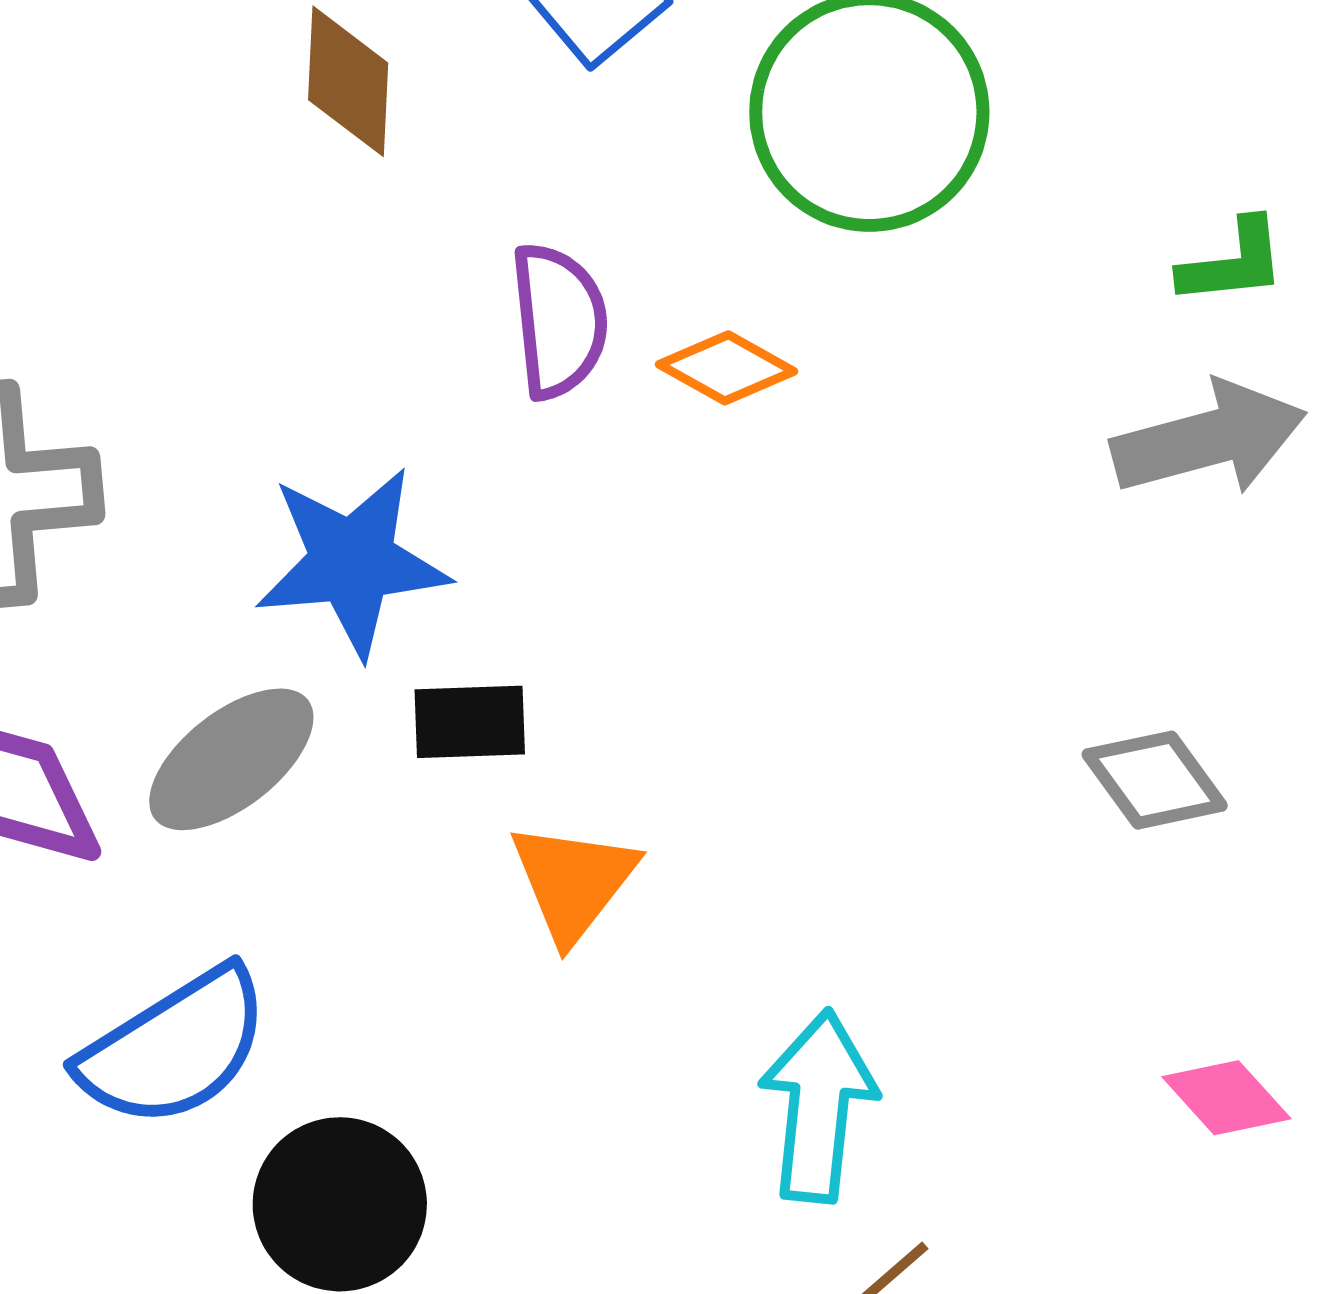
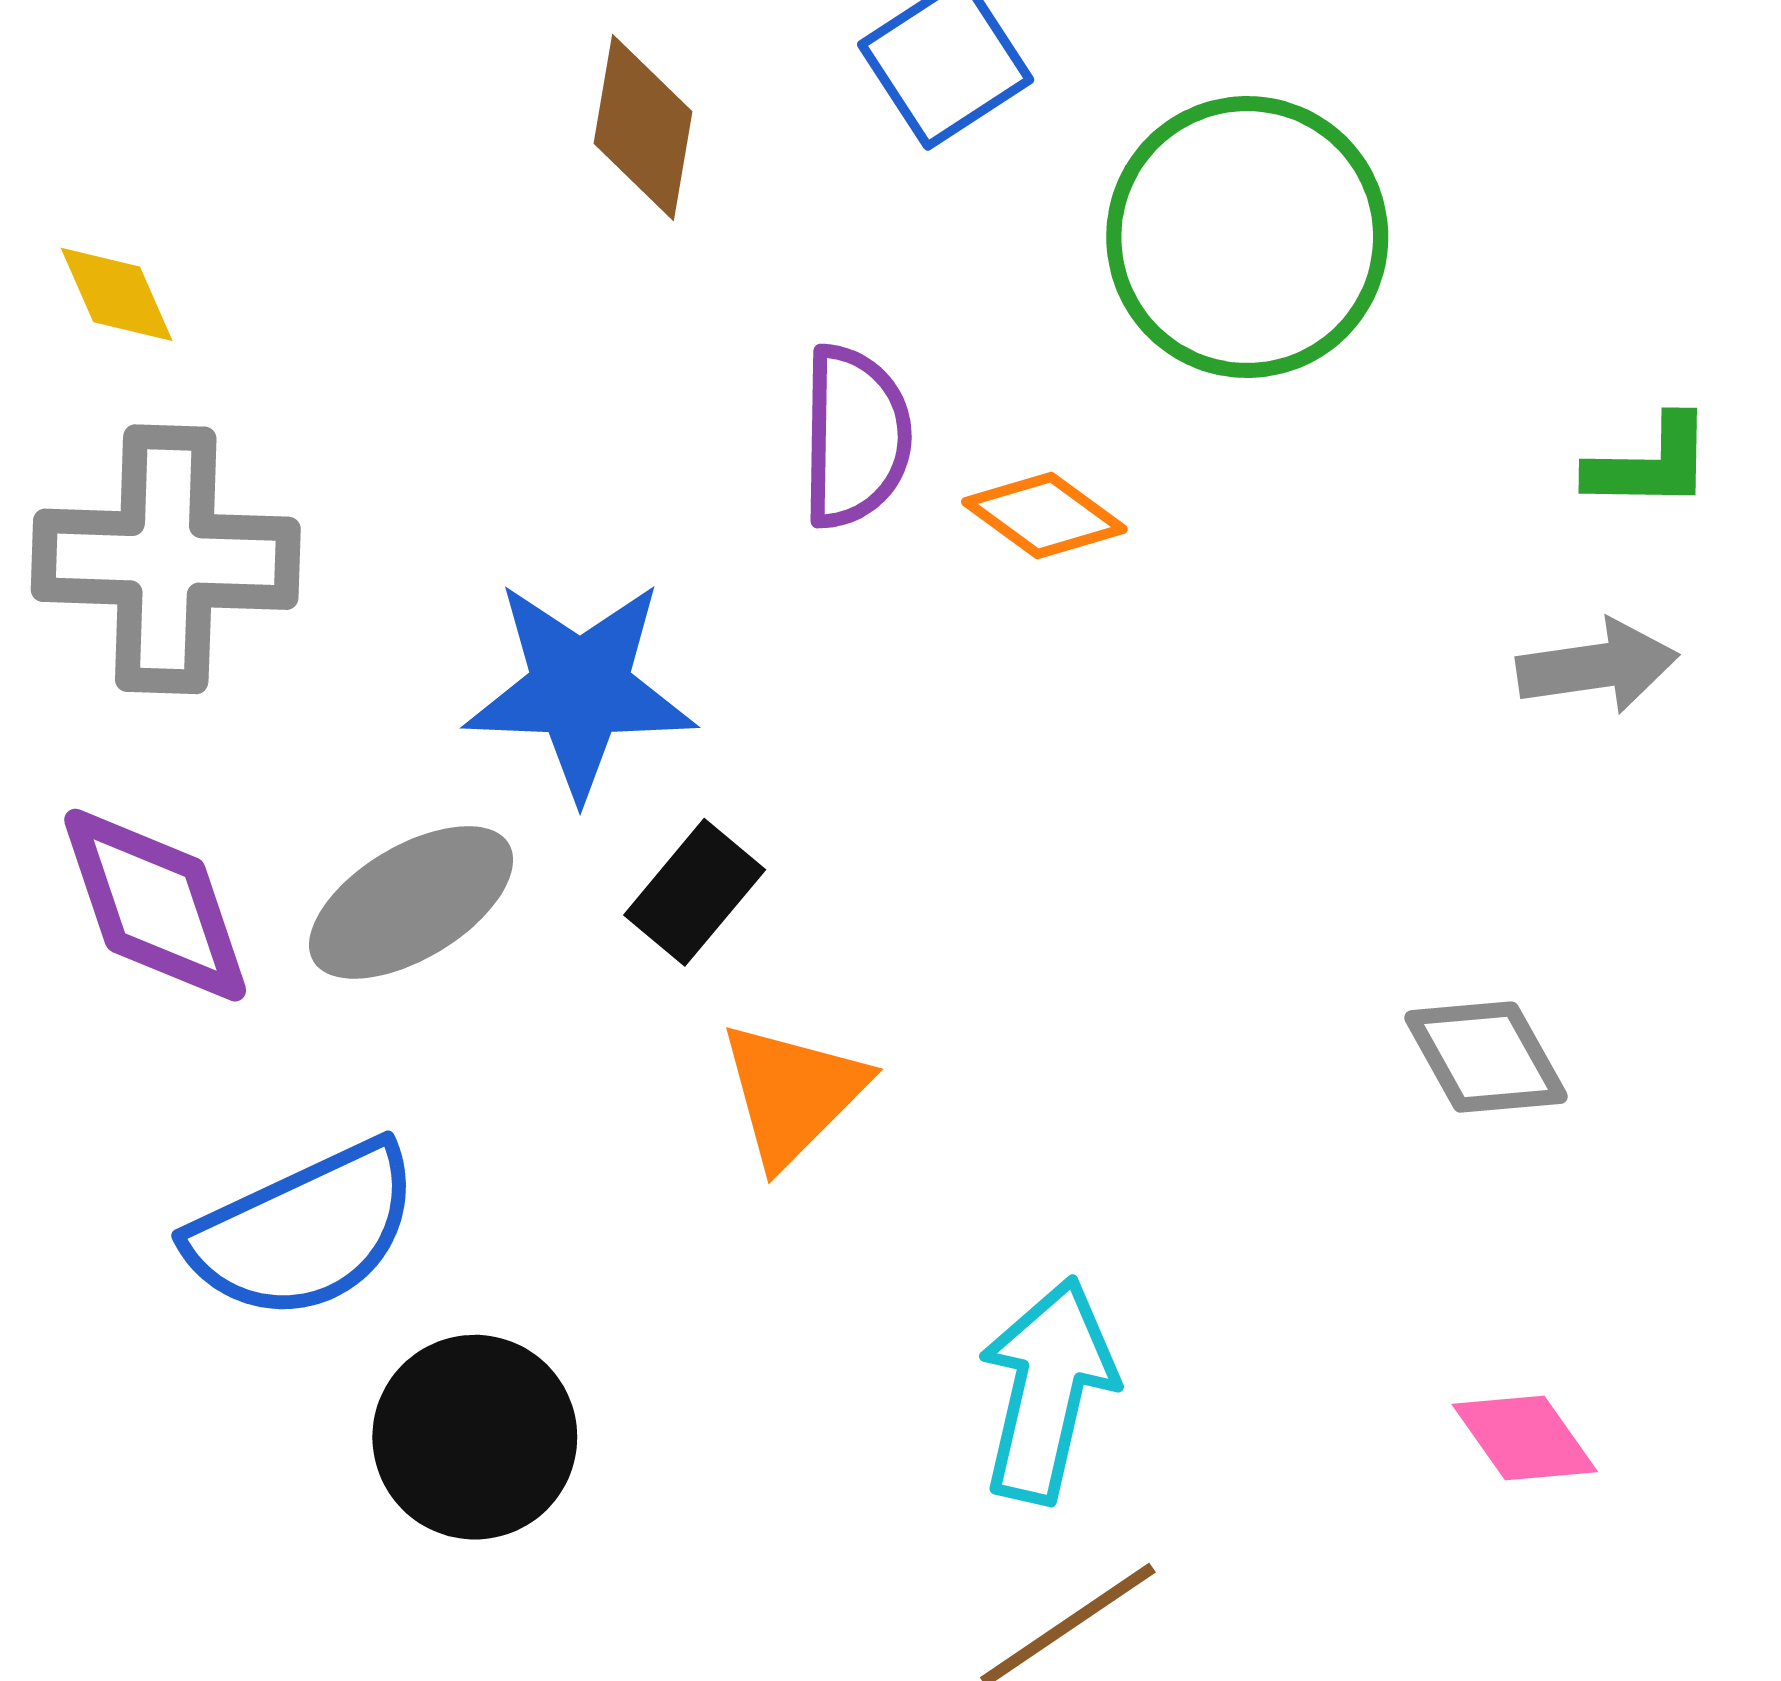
gray arrow: (1209, 439) -> (1597, 666), size x0.7
black rectangle: (470, 722) -> (695, 892), turned -55

